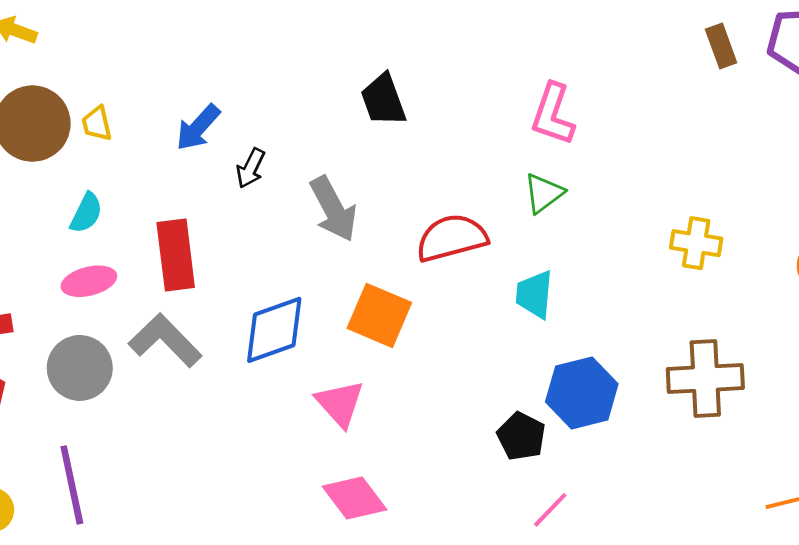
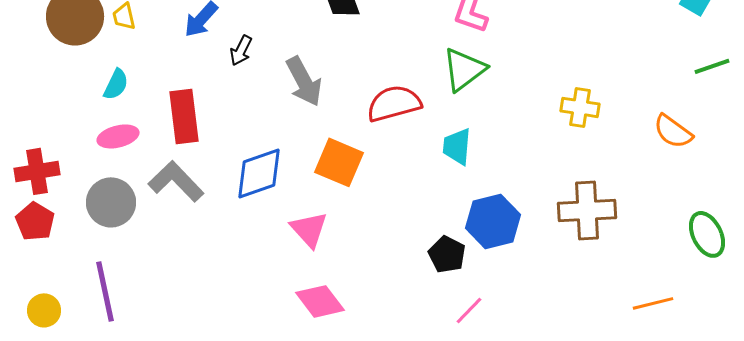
green triangle: (544, 193) -> (464, 69), size x1.4

